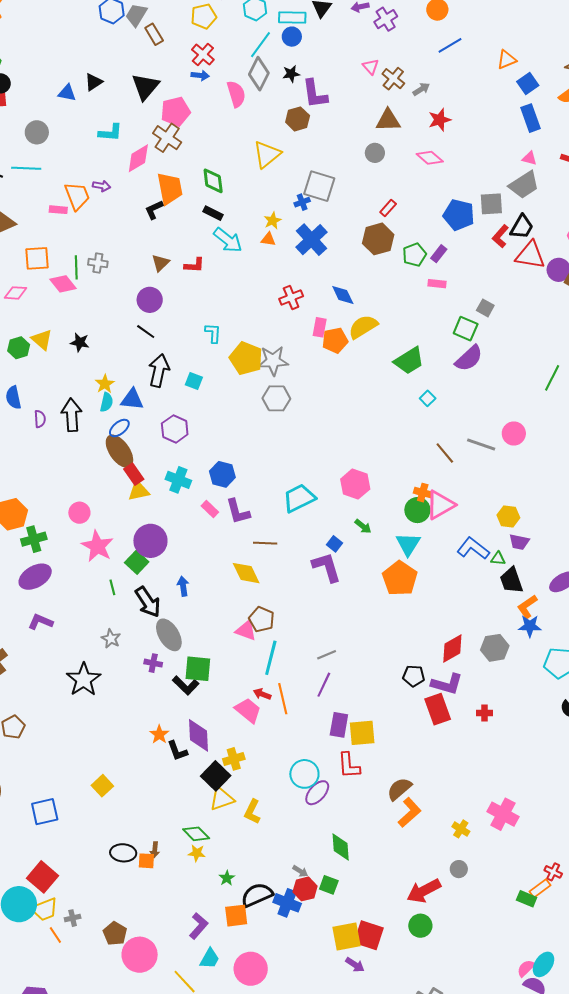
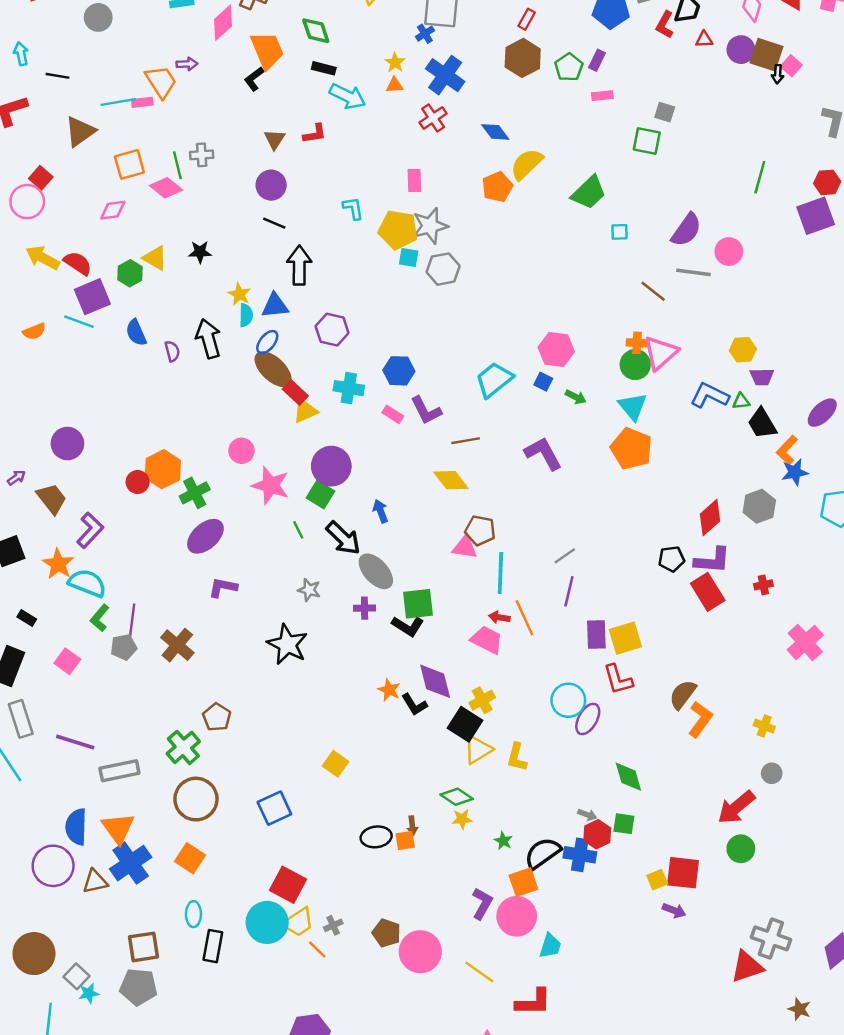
cyan line: (26, 168) -> (118, 102), moved
red triangle: (530, 255) -> (704, 39), size x0.5
red cross: (291, 298) -> (433, 118), moved
pink rectangle: (320, 327) -> (414, 181), moved
purple semicircle: (469, 358) -> (686, 230), moved
cyan square: (194, 381) -> (409, 258), moved
cyan square: (428, 398) -> (620, 232), turned -35
blue square: (335, 544) -> (543, 382), moved
pink cross: (503, 814) -> (805, 642), moved, turned 32
yellow square: (346, 936) -> (657, 880), size x0.6
cyan trapezoid: (210, 959) -> (550, 946), moved
pink circle: (251, 969) -> (517, 916), moved

